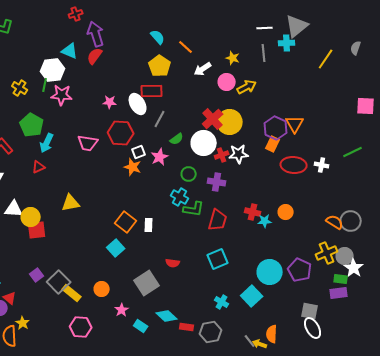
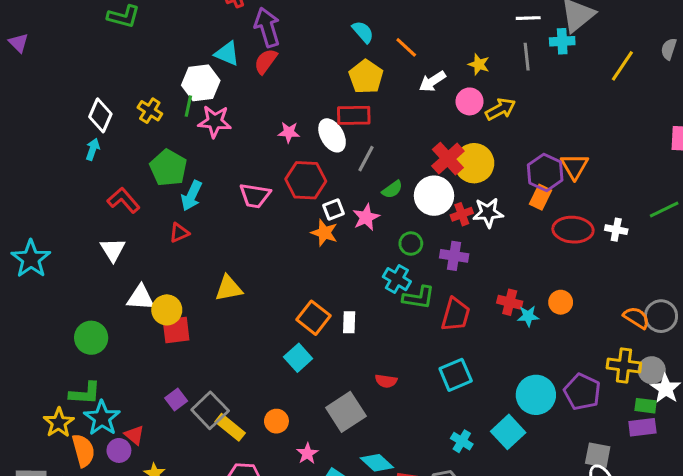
yellow cross: (327, 253) -> (624, 366), turned 30

